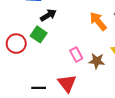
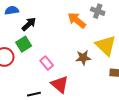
green square: (39, 34) -> (24, 44), turned 35
pink rectangle: (76, 55) -> (47, 63), moved

